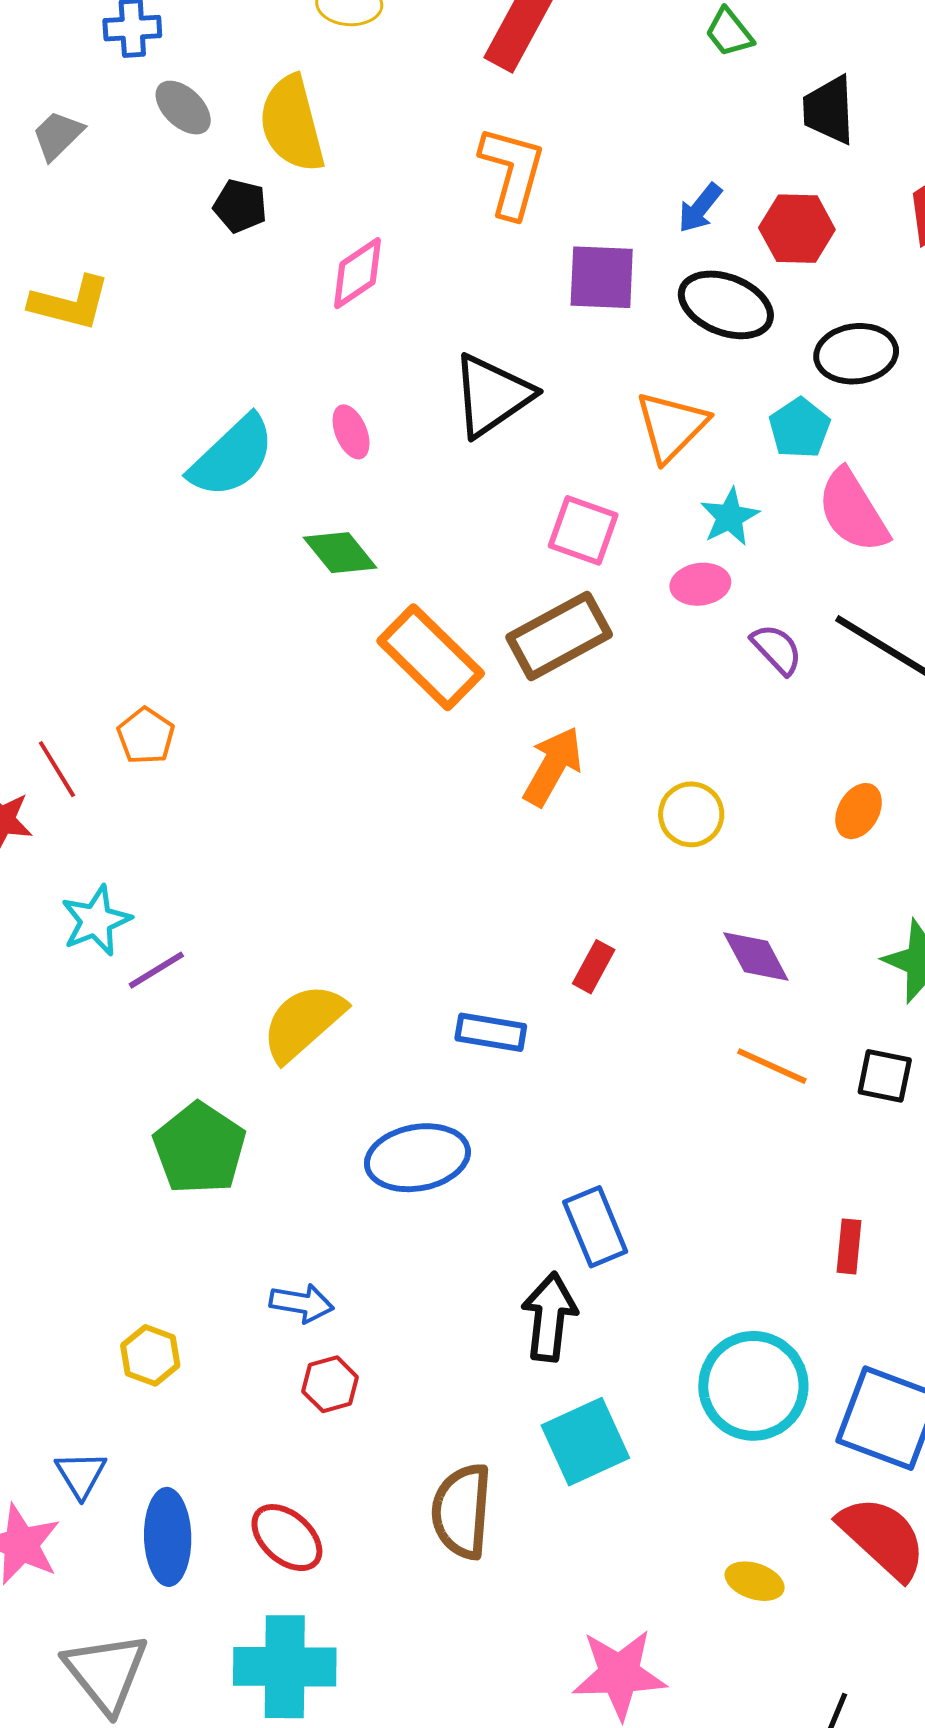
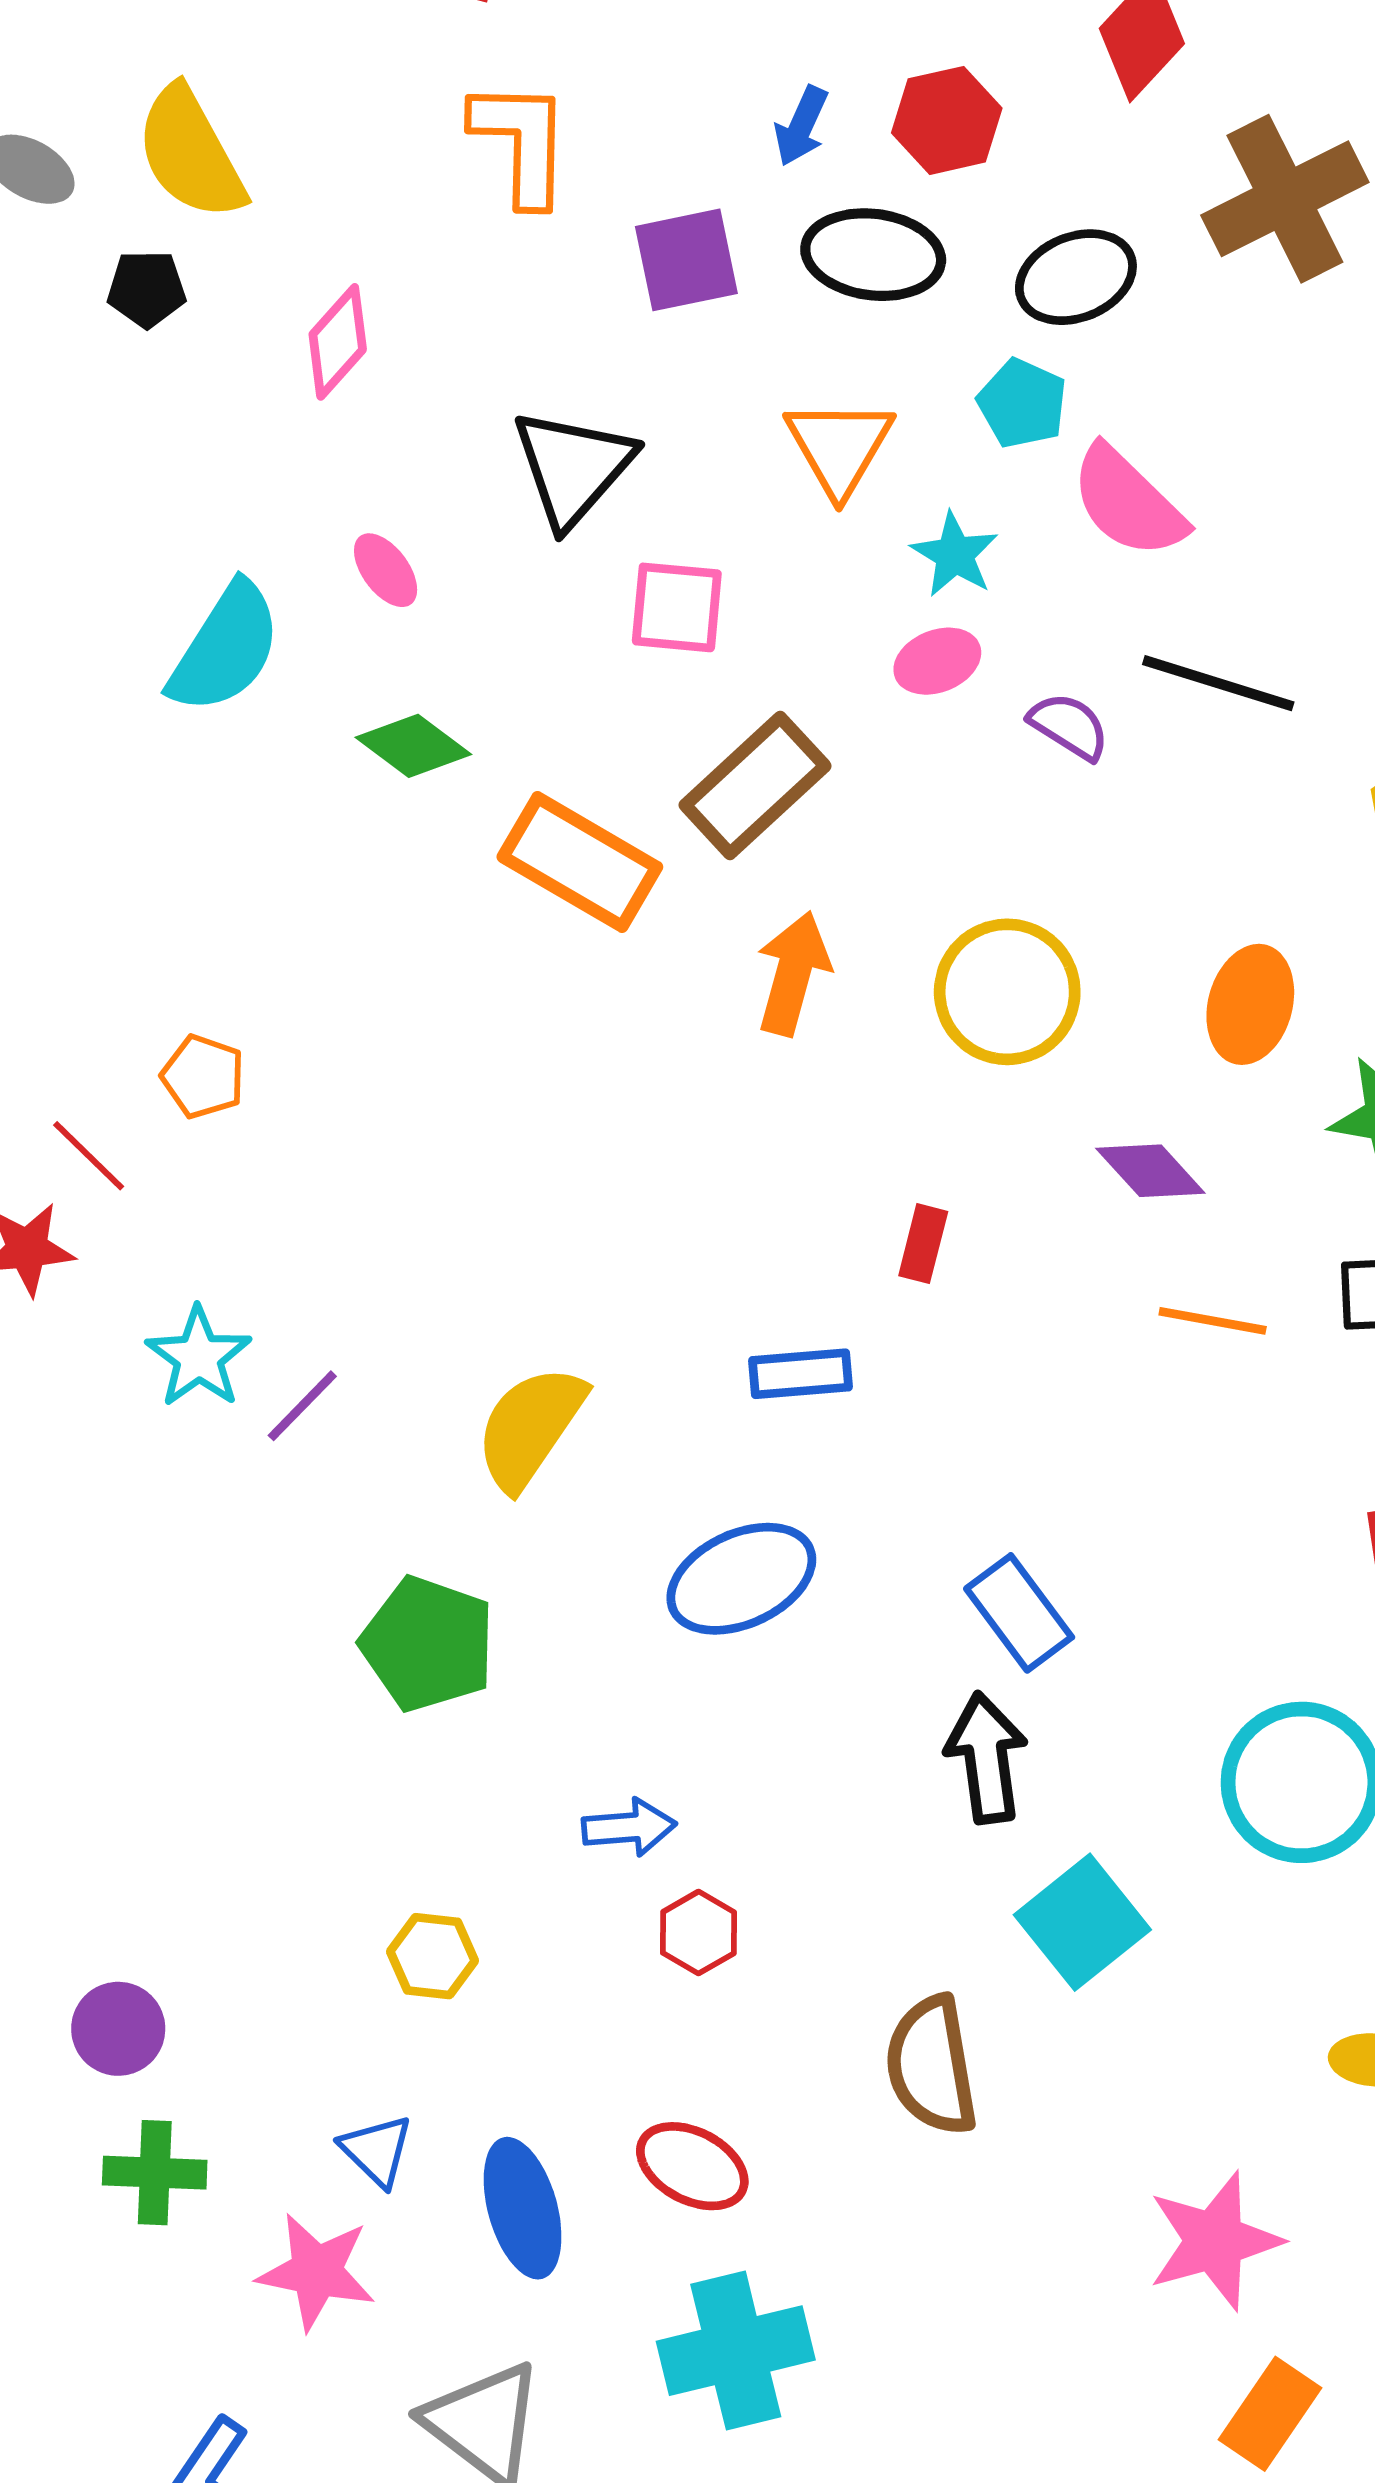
pink square: (583, 530) -> (677, 607), moved
orange ellipse: (859, 811) -> (1250, 1004), moved, size x1.4
yellow circle: (691, 814) -> (1007, 992), size x1.5

